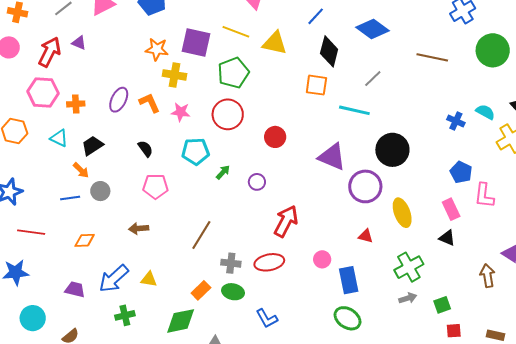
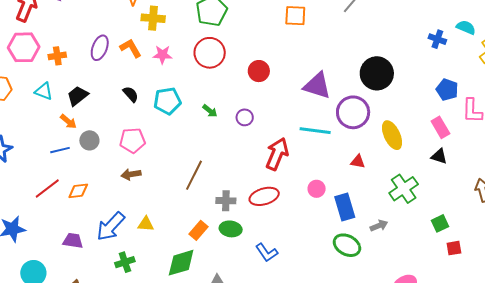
cyan line: (354, 110) -> (315, 131), moved
cyan pentagon: (195, 151) -> (167, 101), moved
green arrow: (223, 172) -> (210, 111), turned 91
pink pentagon: (155, 186) -> (133, 140), moved
red line: (31, 232) -> (47, 189), moved, turned -40
gray arrow: (408, 298) -> (379, 226), moved

